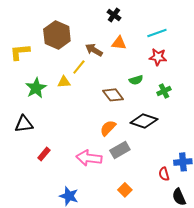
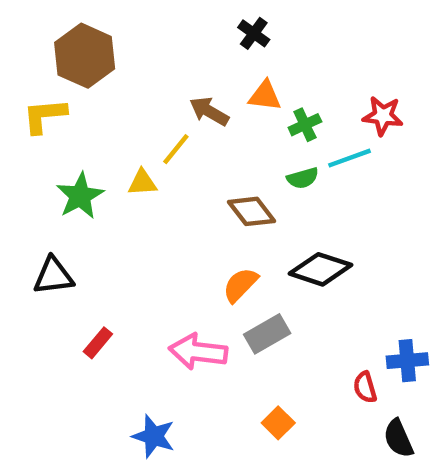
cyan line: (157, 33) -> (349, 158), moved
brown hexagon: (57, 35) -> (85, 56), moved
red star: (158, 57) -> (383, 116), moved
green cross: (164, 91) -> (305, 125), moved

